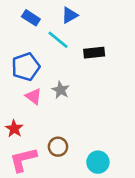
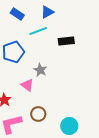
cyan line: (58, 40) -> (38, 31), turned -60
pink triangle: (34, 96) -> (27, 85), moved

